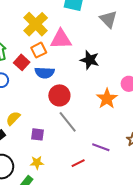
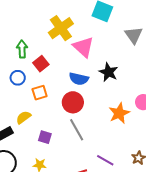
pink triangle: (61, 39) -> (83, 47), turned 35
orange square: (39, 50) -> (40, 93), moved
blue semicircle: (45, 73) -> (79, 79), moved

